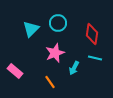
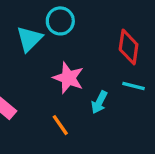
cyan circle: (58, 23) -> (60, 21), moved
pink star: (55, 53) -> (68, 78), turned -30

